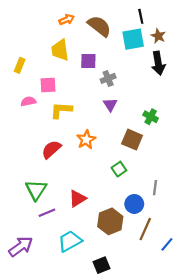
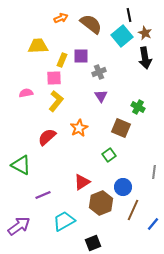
cyan square: (133, 39) -> (122, 36), turned -30
yellow trapezoid: (60, 50) -> (38, 46), moved, turned 95
yellow rectangle: (20, 65) -> (62, 60), moved
pink square: (48, 85) -> (54, 78), moved
yellow L-shape: (61, 110) -> (56, 101), turned 125
gray line: (155, 188) -> (154, 172), moved
green triangle: (36, 190) -> (21, 165), moved, turned -35
red triangle: (77, 199) -> (82, 182), moved

